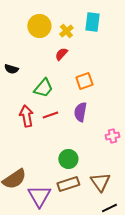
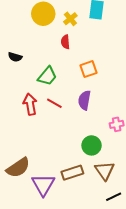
red semicircle: (61, 54) -> (65, 42), turned -48
red line: (50, 115) -> (54, 103), turned 49
green circle: (68, 159) -> (91, 145), moved

